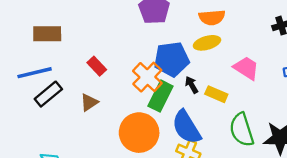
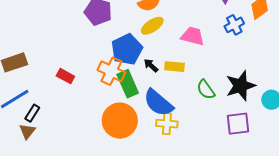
black rectangle: (48, 94) -> (32, 113), size x0.7
green rectangle: (160, 96) -> (128, 84), turned -32
brown triangle: (89, 102) -> (27, 131), moved
green semicircle: (242, 130) -> (206, 90), size x0.7

